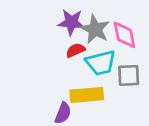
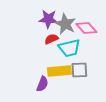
pink diamond: (124, 35) -> (86, 28), turned -30
gray square: (129, 75) -> (79, 70), moved

